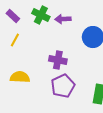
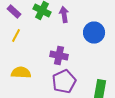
purple arrow: (63, 19) -> (64, 14), turned 84

